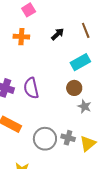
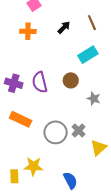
brown circle: (74, 88) -> (71, 80), moved
gray cross: (68, 138) -> (79, 130), turned 32
yellow triangle: (88, 144) -> (98, 148), moved

